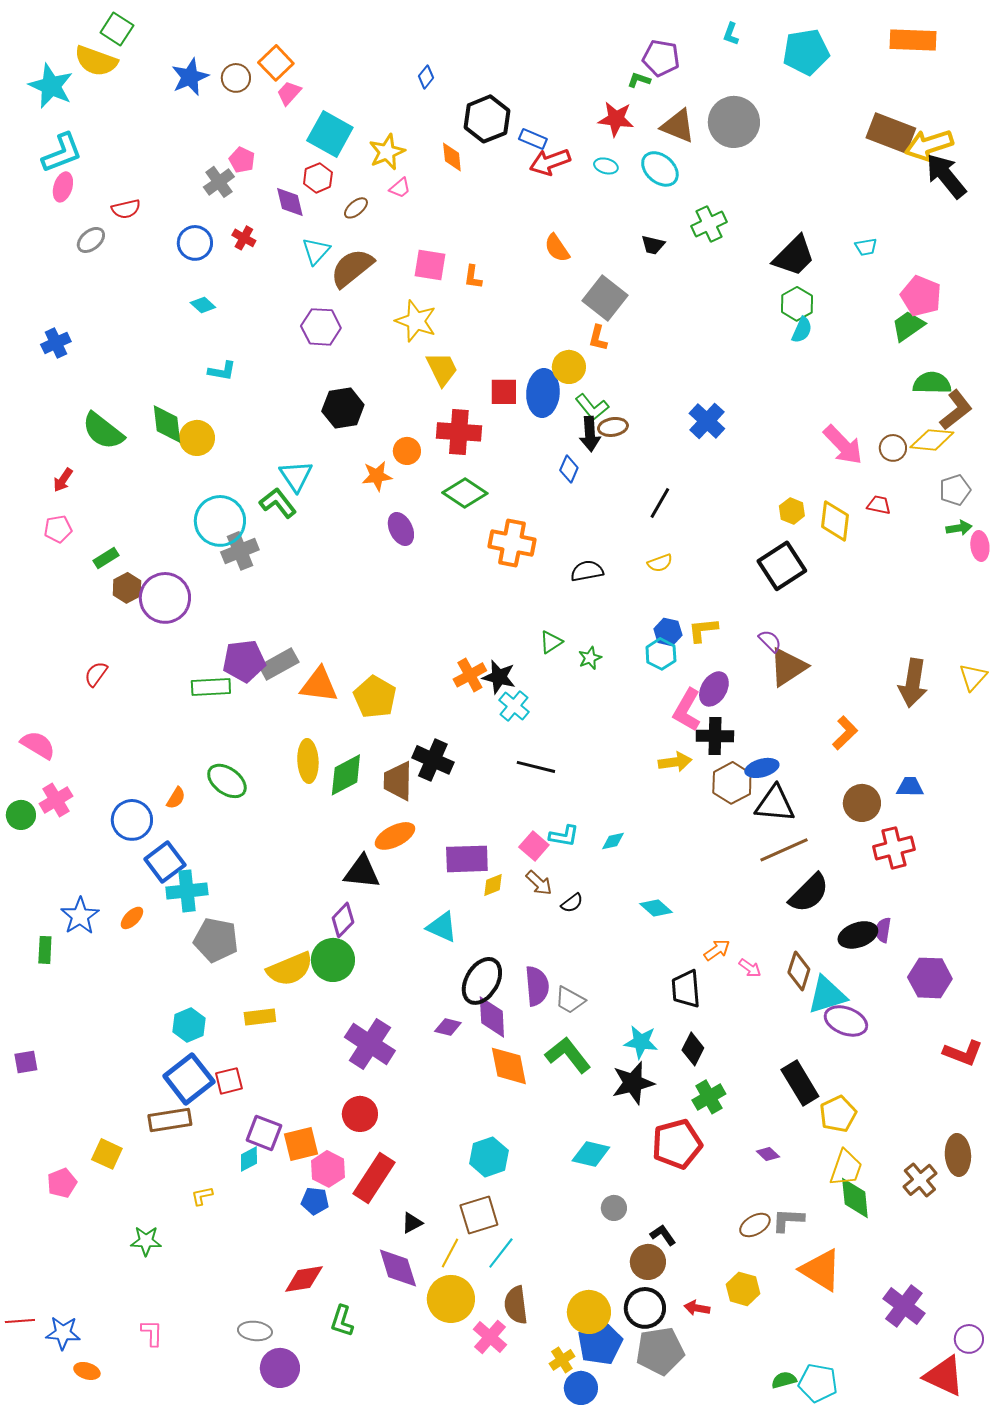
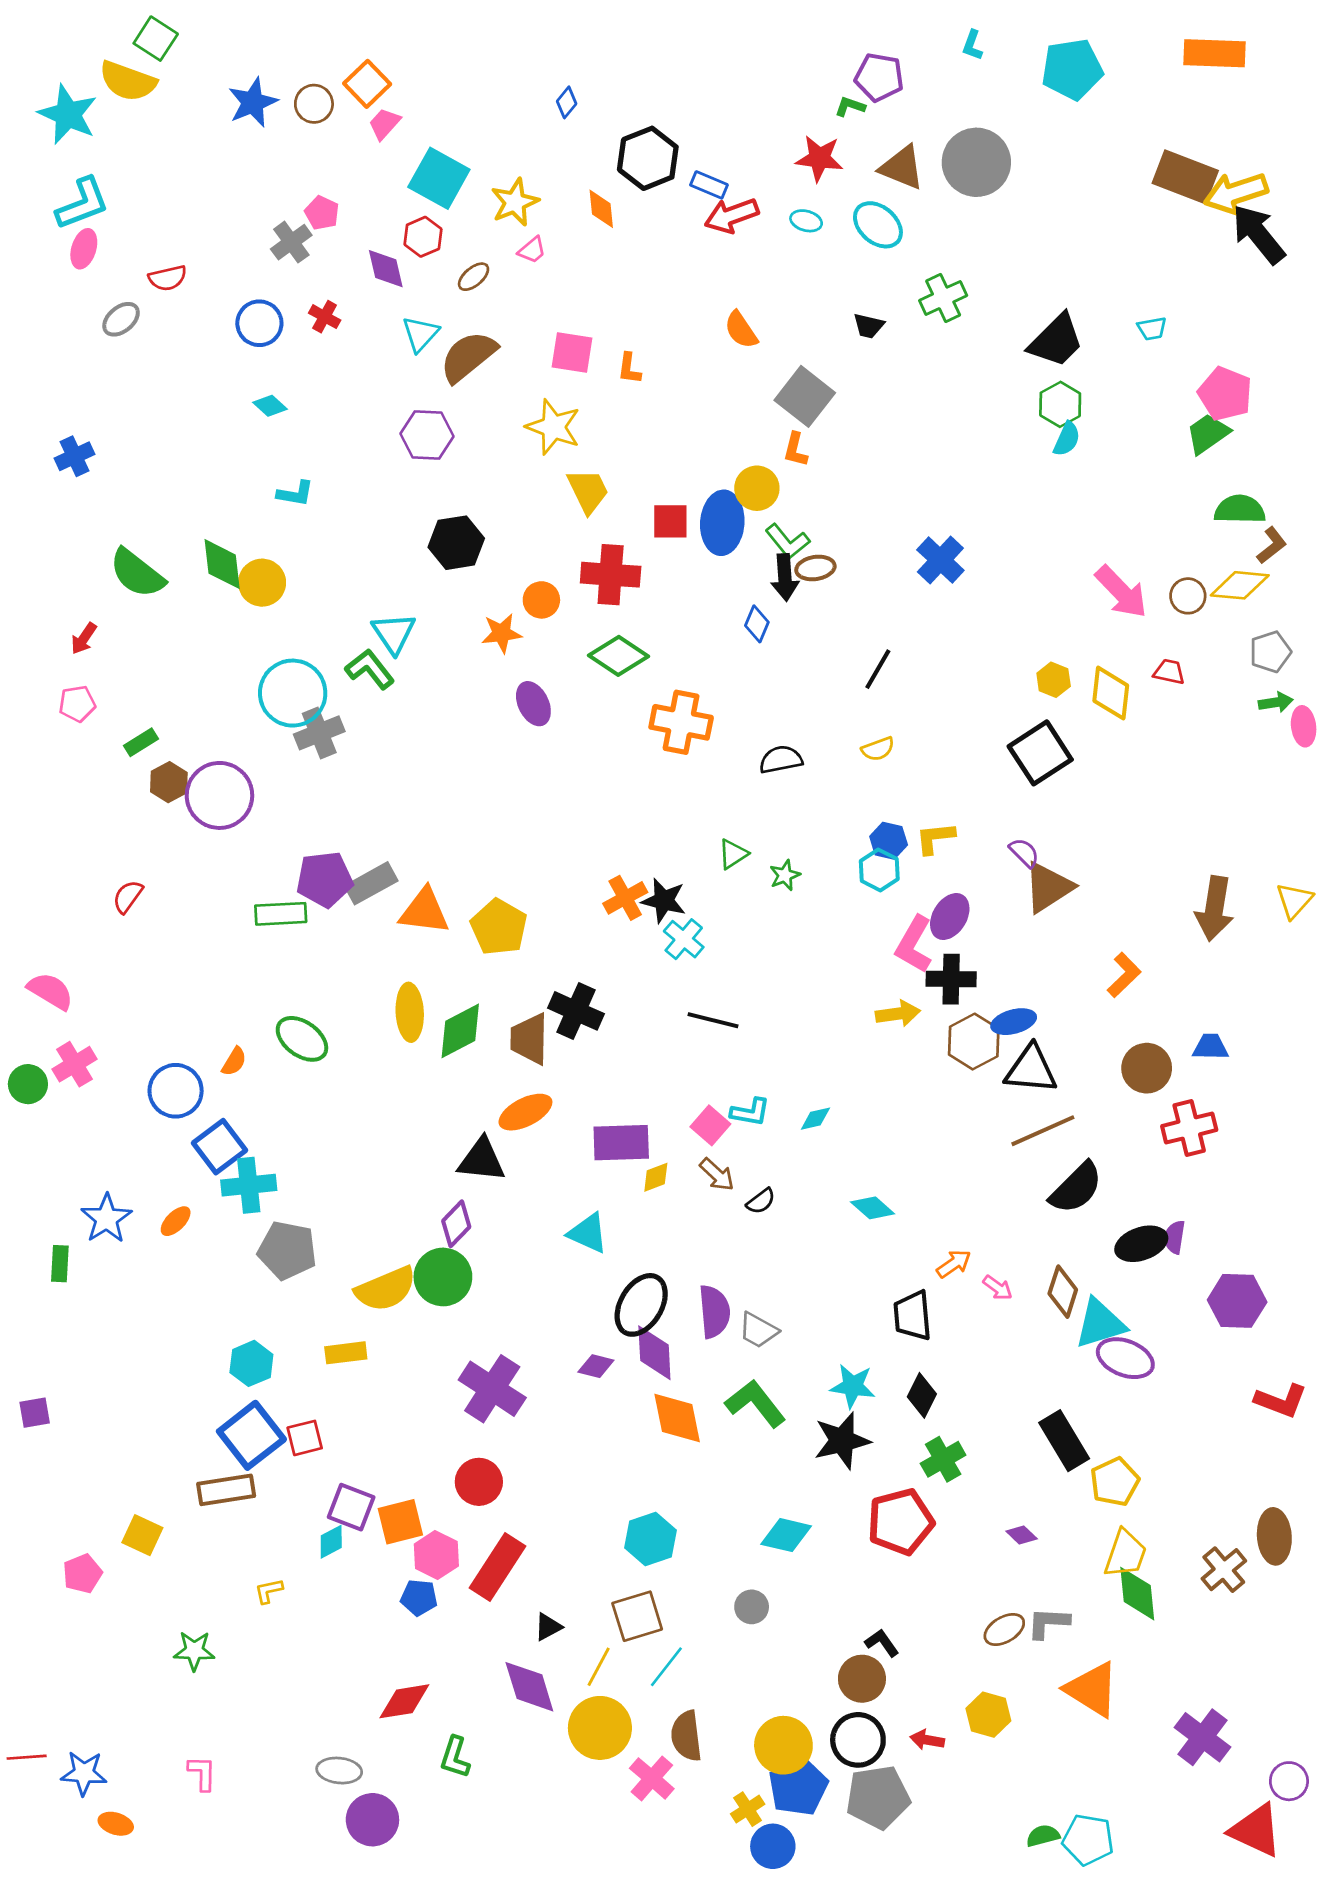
brown L-shape: (956, 410) -> (1272, 545), size x0.7
gray circle: (614, 1208) -> (752, 1607), moved

